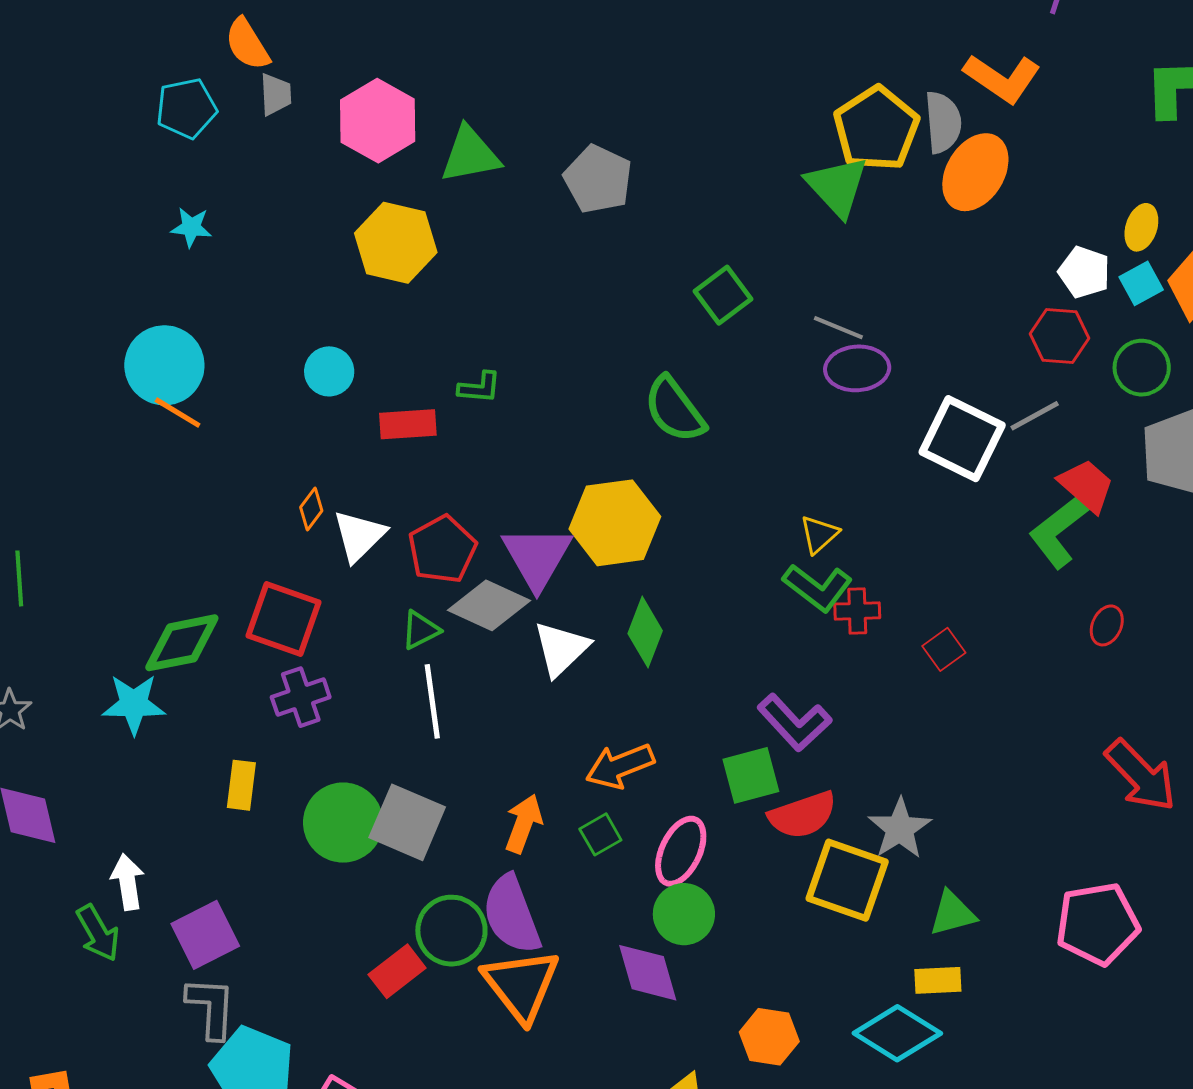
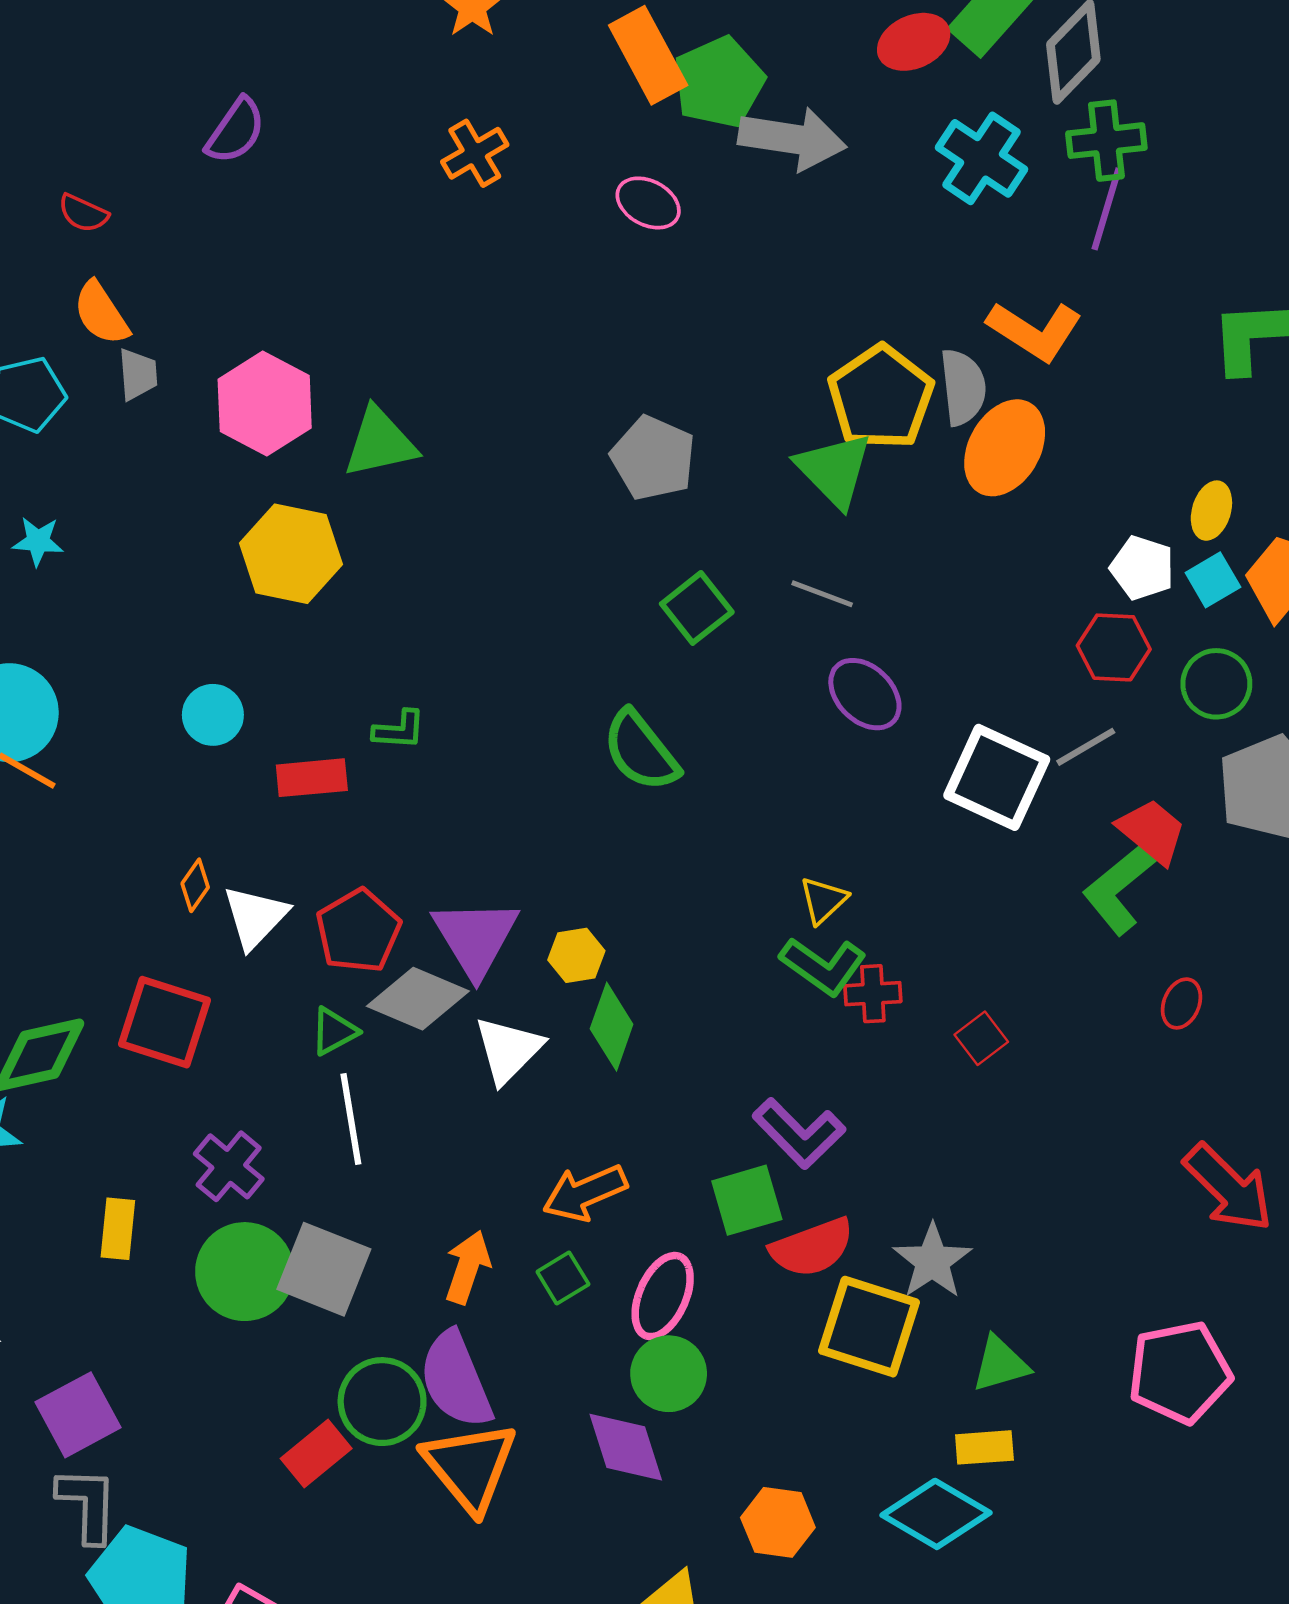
gray pentagon: (598, 179) -> (653, 458), moved
gray line: (838, 328) -> (822, 594), moved
purple ellipse: (857, 368) -> (865, 694), turned 50
yellow hexagon: (615, 523) -> (576, 955), moved, size x0.5
purple cross: (301, 697) -> (229, 1166), moved, turned -30

